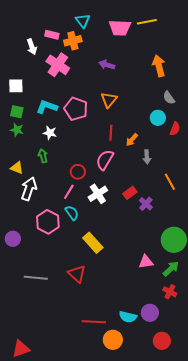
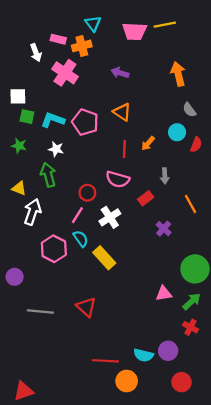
orange triangle: (109, 100) -> (122, 112), turned -36
green square: (17, 112) -> (27, 117), moved
orange arrow: (132, 140) -> (148, 143), moved
green arrow: (43, 156) -> (48, 175), size x1.5
pink semicircle: (105, 160) -> (118, 179), turned -105
red rectangle: (130, 193) -> (146, 198), moved
purple circle: (13, 239) -> (15, 277), moved
yellow rectangle: (93, 243) -> (104, 258), moved

